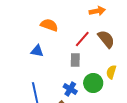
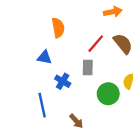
orange semicircle: (49, 25) -> (58, 28), turned 60
blue cross: (70, 89) -> (63, 81), moved

